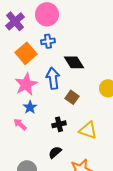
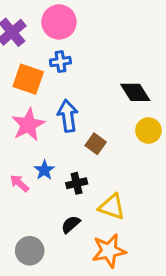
orange square: (26, 53) -> (28, 79), turned -30
black diamond: (74, 62) -> (135, 92), moved
blue star: (30, 107) -> (44, 170), moved
yellow triangle: (88, 130) -> (112, 207), moved

